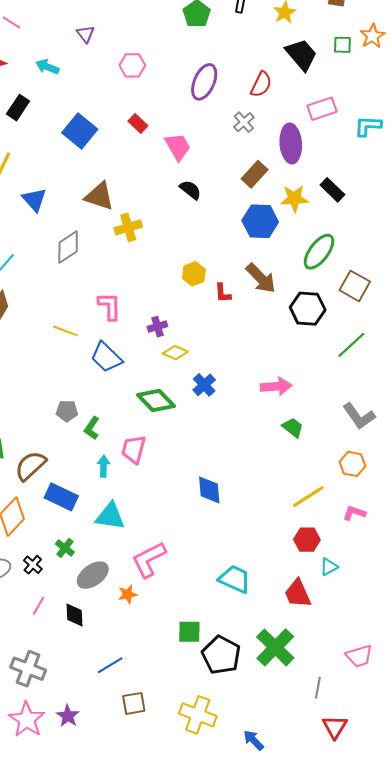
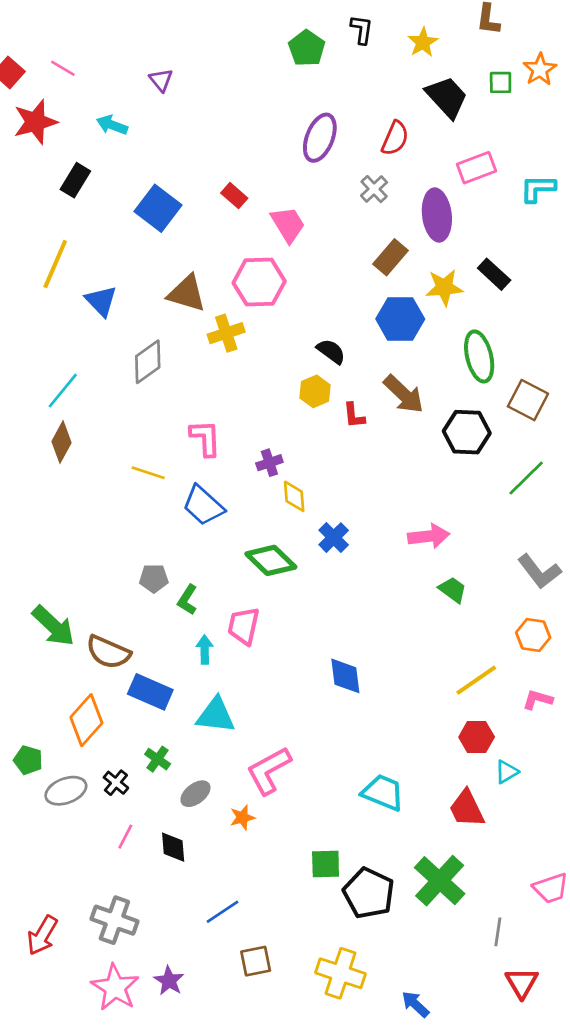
pink hexagon: (132, 65) -> (259, 282), moved, size x1.5
black semicircle: (190, 190) -> (331, 351), moved
green ellipse: (319, 252) -> (479, 356), turned -48
yellow diamond: (175, 353) -> (294, 496), turned 65
brown semicircle: (30, 466) -> (108, 652), turned -112
gray ellipse: (93, 575) -> (195, 794), size x0.7

